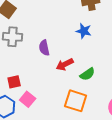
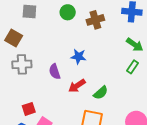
blue star: (84, 31) -> (78, 57), moved

